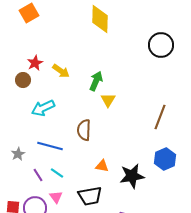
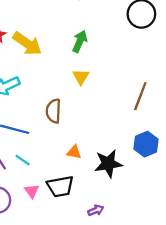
yellow arrow: (61, 71) -> (27, 44), size x1.5
green arrow: (96, 81) -> (80, 41), moved
pink triangle: (56, 197) -> (32, 191), moved

